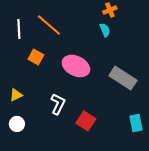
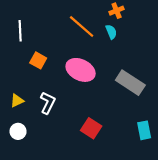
orange line: (49, 25) -> (82, 26), moved
white L-shape: (58, 104) -> (48, 103), moved

